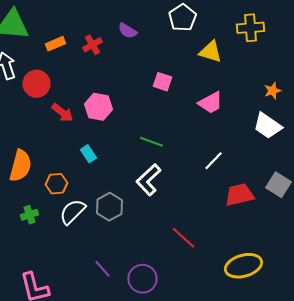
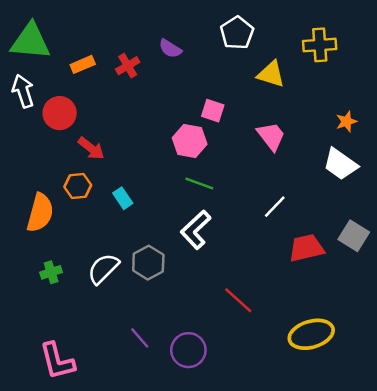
pink trapezoid: (210, 103) -> (271, 136), turned -100
pink hexagon: (98, 107) -> (190, 141), moved
orange hexagon: (56, 184) -> (78, 186), moved

